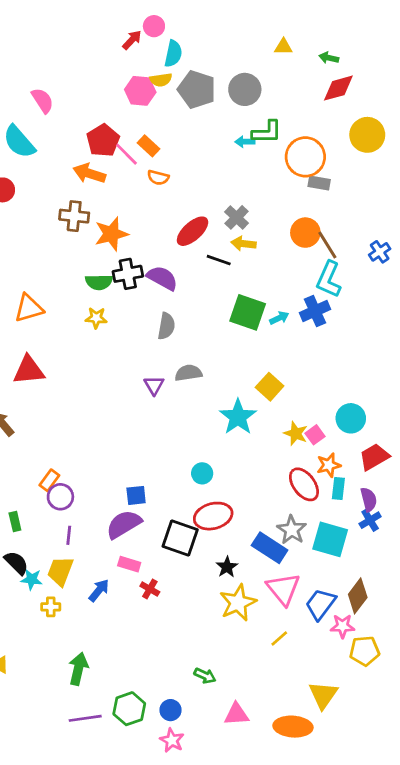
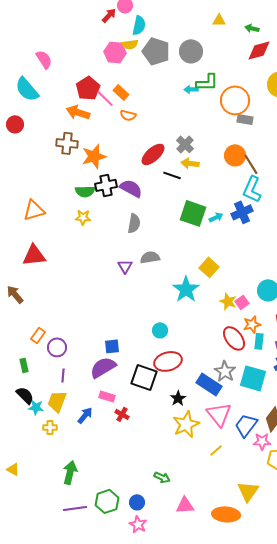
orange rectangle: (49, 480) -> (38, 335), moved

